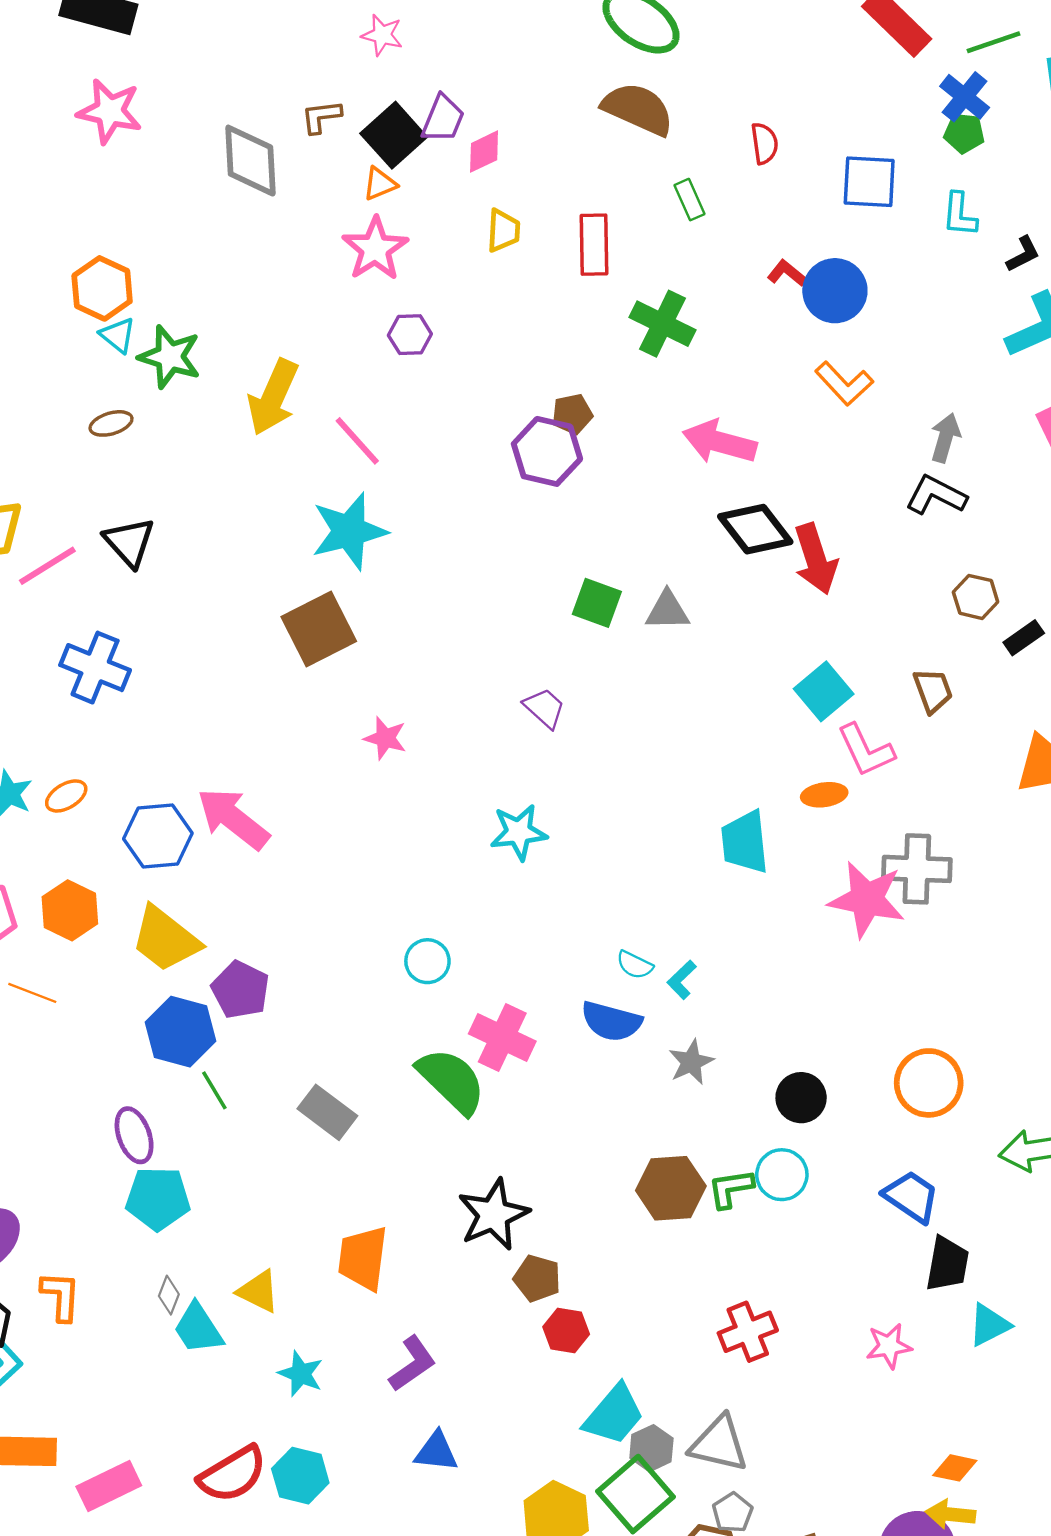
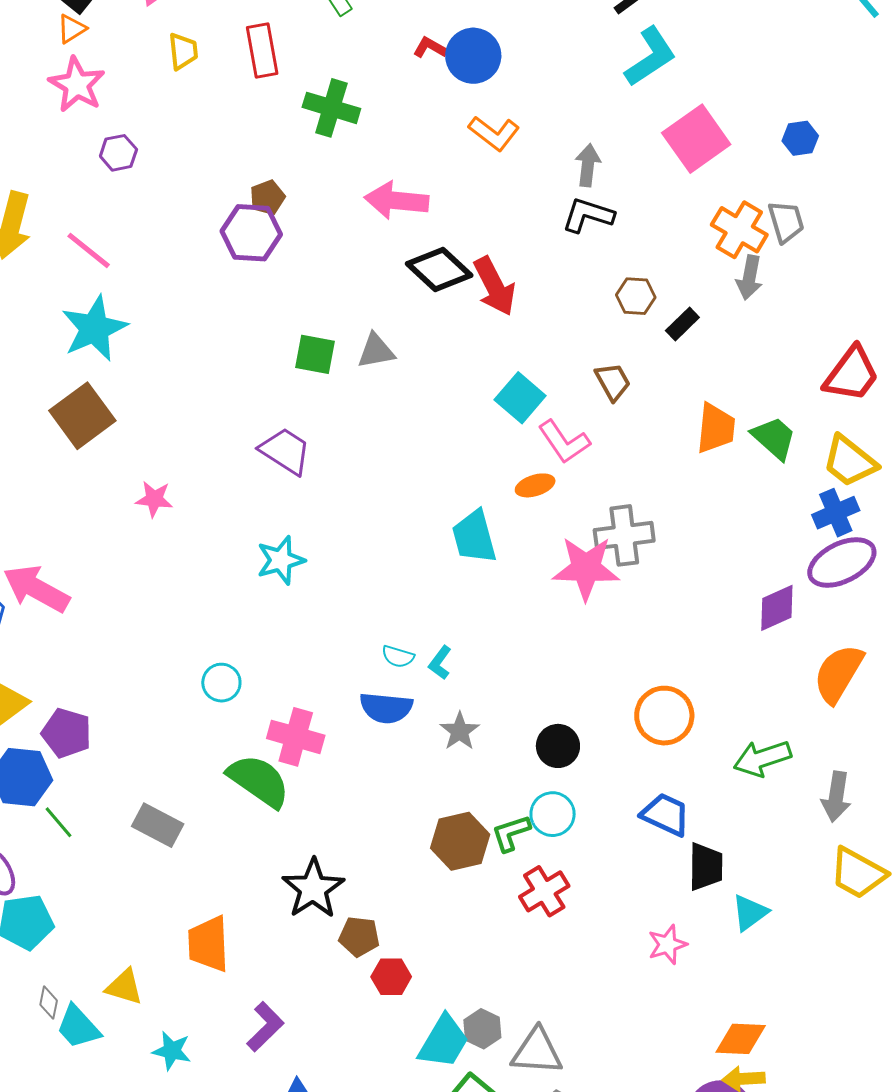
purple trapezoid: (544, 708) -> (285, 451), size x1.4
red cross: (748, 1332) -> (544, 891), moved
gray hexagon: (651, 1448) -> (482, 1029), moved
orange diamond: (955, 1468) -> (741, 1039), size x1.4

